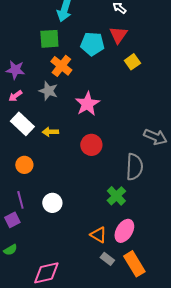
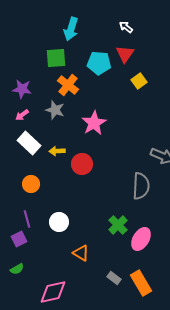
red circle: (91, 145) -> (82, 164), moved
green cross: (116, 196) -> (118, 225), moved
pink ellipse: (124, 231) -> (141, 239), moved
orange triangle: (98, 235) -> (81, 253), moved

